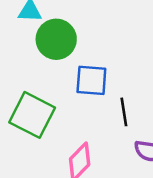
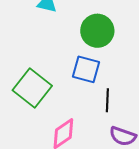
green circle: (56, 39) -> (97, 31), moved

